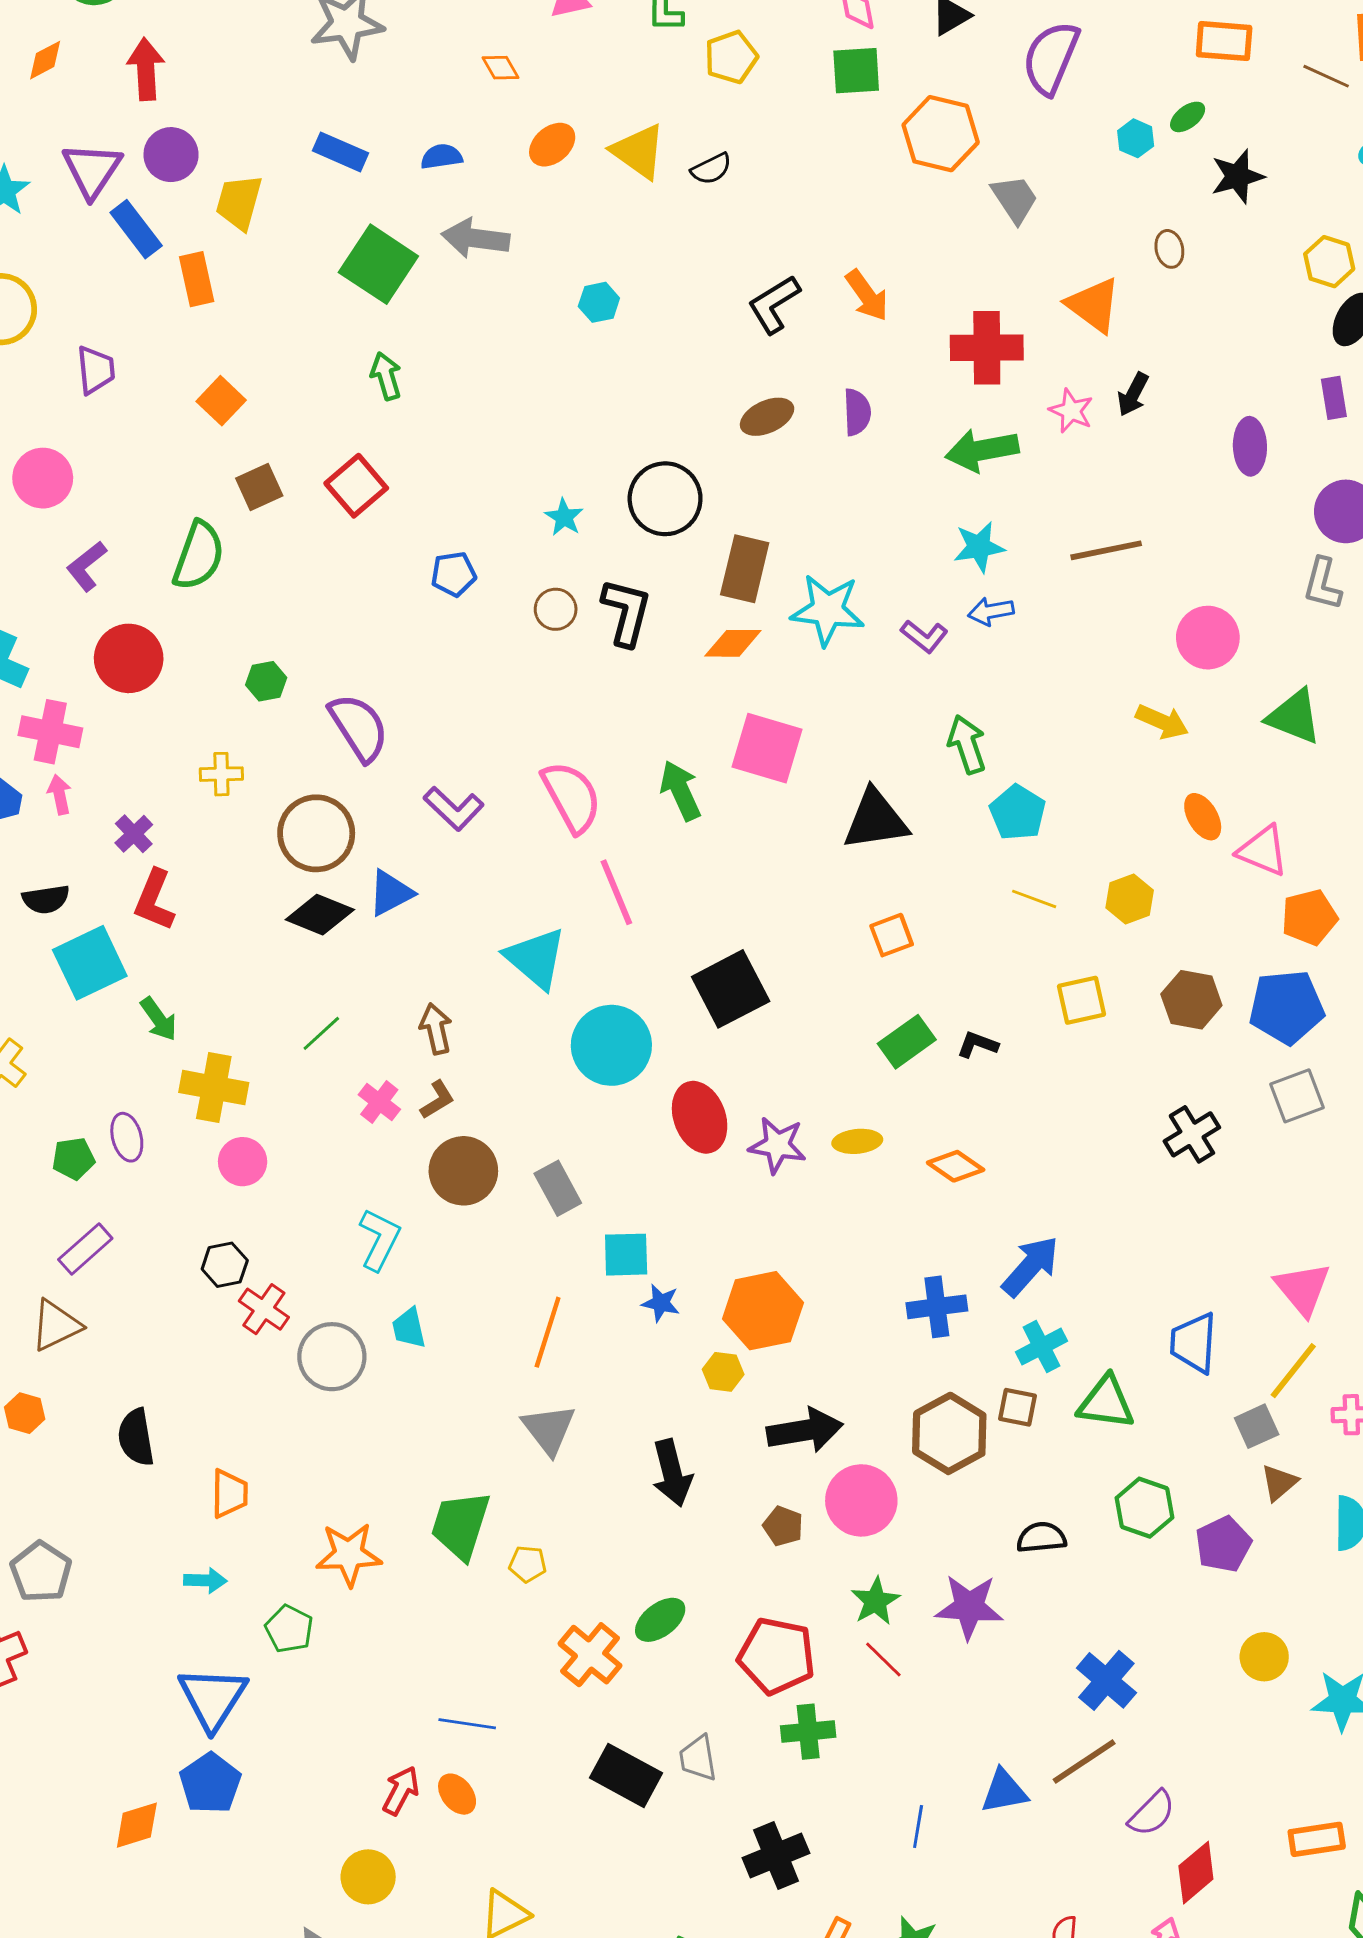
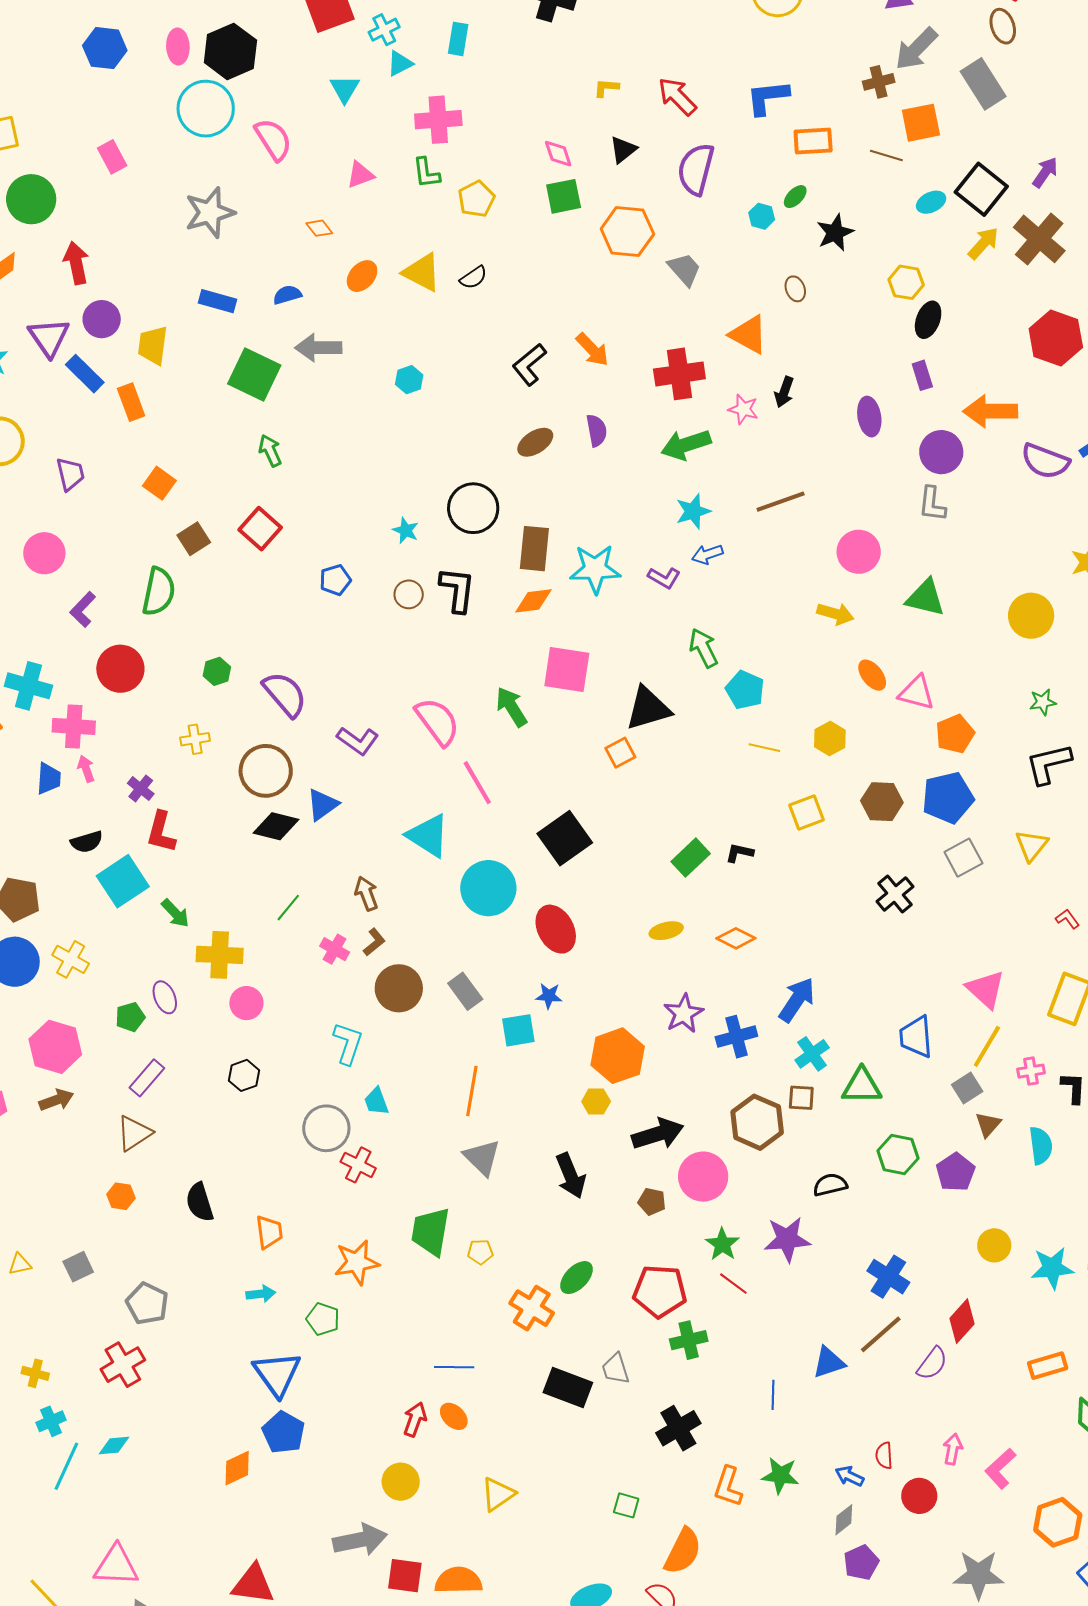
orange square: (892, 935) -> (620, 753), moved
purple star: (777, 1145) -> (684, 1014), moved, turned -30
blue star: (661, 1303) -> (549, 996), moved
red cross: (264, 1309) -> (358, 1165), moved
red diamond: (1196, 1873) -> (962, 1321), moved

